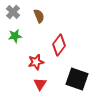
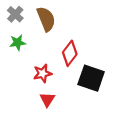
brown semicircle: (39, 16) -> (46, 19), size x1.5
black square: (77, 79) -> (91, 78), moved

